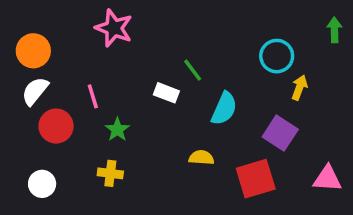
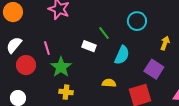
orange circle: (33, 51) -> (13, 12), moved
cyan circle: (277, 56) -> (137, 21), moved
green star: (117, 130) -> (61, 67), size x1.5
yellow cross: (110, 173) -> (66, 92), moved

